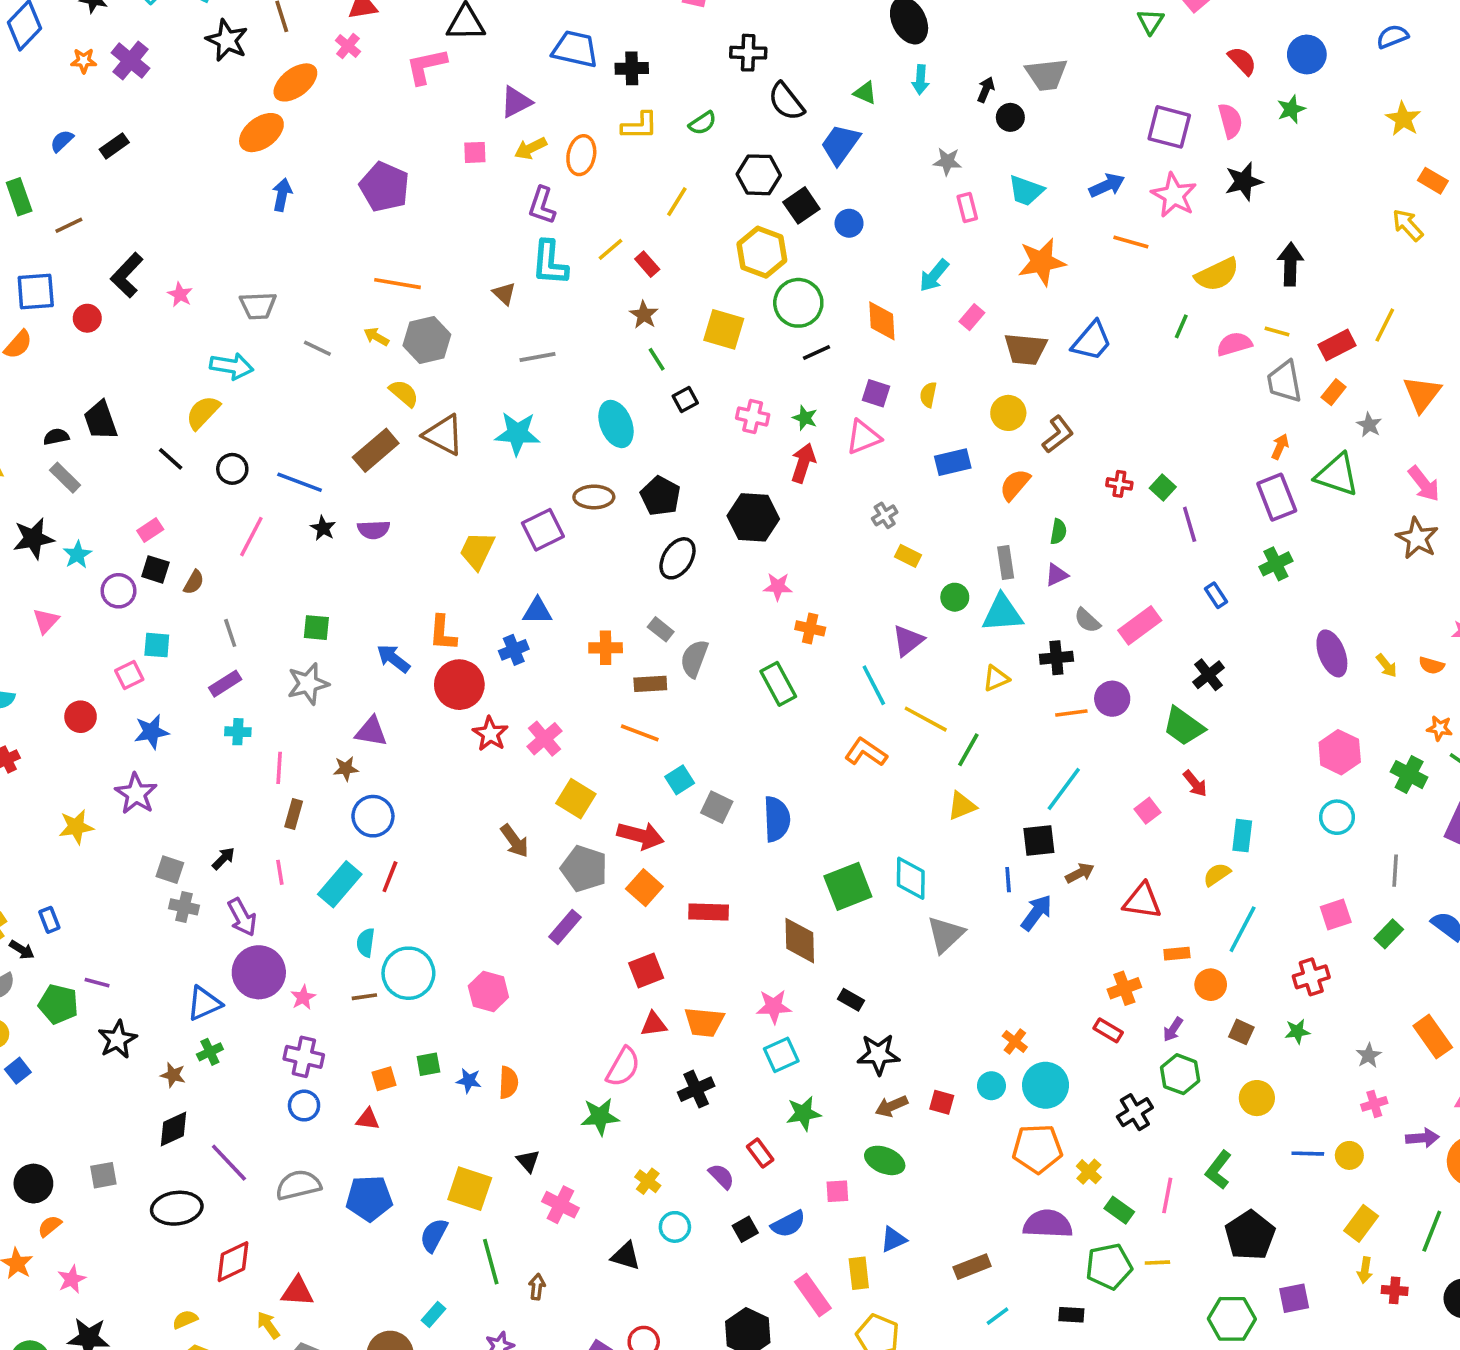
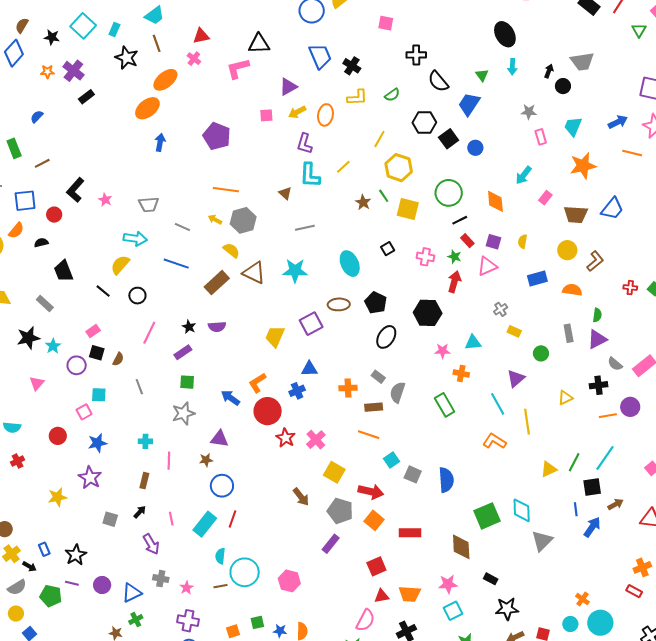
blue trapezoid: (575, 49) -> (320, 56), turned 56
black cross: (632, 68) -> (352, 66), turned 36
green triangle: (865, 93) -> (482, 75), turned 32
black rectangle: (114, 146) -> (86, 97), moved
cyan trapezoid: (1026, 191) -> (573, 126), turned 95
yellow hexagon: (762, 252) -> (399, 168), moved
red rectangle: (647, 264) -> (467, 241), moved
green line: (657, 359) -> (384, 196), moved
black semicircle: (56, 437) -> (41, 243), moved
blue line: (300, 482) -> (176, 264), moved
orange semicircle: (1015, 485) -> (572, 290), turned 60
purple triangle: (1057, 575) -> (597, 339), size x1.5
cyan triangle: (1002, 613) -> (473, 343), moved, size x0.7
orange L-shape: (443, 633) -> (257, 383), turned 55
purple rectangle: (225, 684) -> (183, 352), moved
yellow line: (926, 719) -> (527, 422), turned 55
green line: (968, 750) -> (574, 462), moved
brown rectangle: (294, 814) -> (144, 481), moved
gray cross: (184, 907) -> (161, 579), moved
purple circle: (259, 972) -> (102, 585), moved, size x0.6
black star: (117, 1039) -> (76, 555), moved

